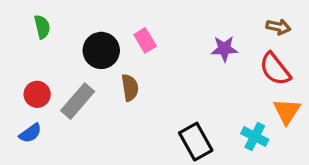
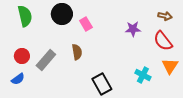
green semicircle: (42, 27) -> (25, 16), size x1.5
black circle: (101, 50) -> (62, 14), moved
cyan cross: (255, 136) -> (143, 75), moved
black rectangle: (196, 142) -> (102, 84), moved

